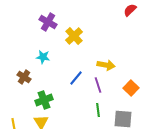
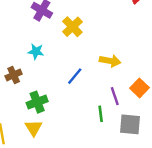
brown cross: (24, 77) -> (14, 75), turned 32
purple line: (98, 85) -> (115, 96), moved

